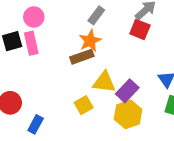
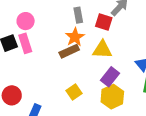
gray rectangle: (96, 15) -> (78, 15), turned -42
red square: (140, 30) -> (104, 22), moved
yellow triangle: (104, 82) -> (102, 50), moved

